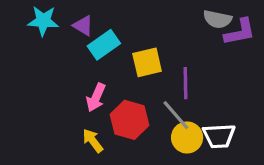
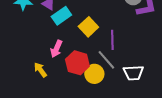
yellow square: (147, 62) -> (88, 27), turned -30
yellow circle: (187, 137) -> (94, 74), moved
yellow arrow: (93, 141) -> (40, 70), moved

